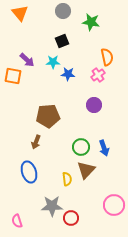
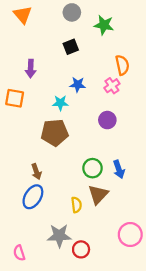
purple arrow: (27, 60) -> (31, 69), turned 49
cyan star: (53, 62) -> (60, 103), moved
orange square: (13, 76) -> (15, 98), moved
brown arrow: (36, 142) -> (36, 172), moved, turned -40
blue ellipse: (29, 172) -> (33, 197), turned 50

